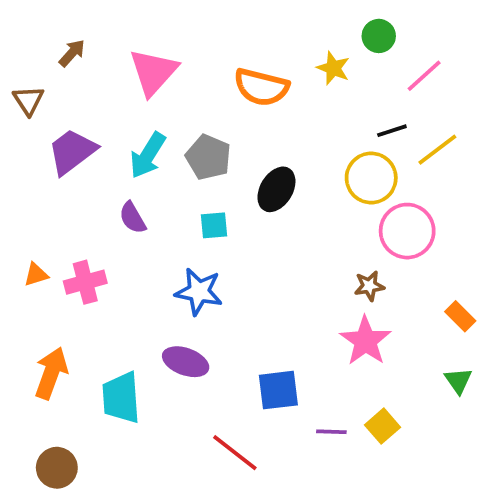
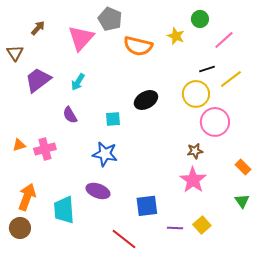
cyan arrow: (148, 155) -> (78, 82), size x0.7
gray pentagon: (208, 157) -> (110, 19), moved
black ellipse: (276, 189) -> (146, 100), turned 30
brown circle: (57, 468) -> (20, 228), moved

